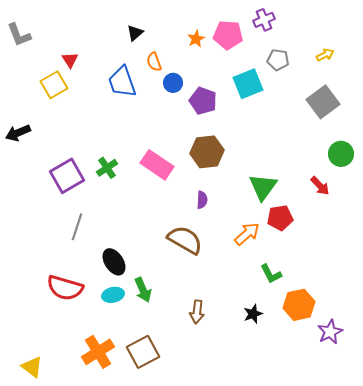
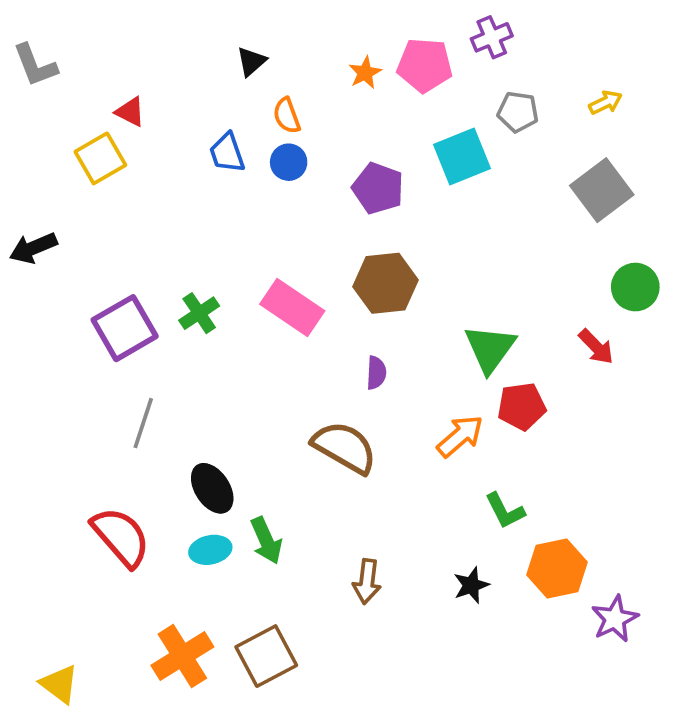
red triangle: (70, 60) -> (130, 112), turned -30
blue trapezoid: (122, 82) -> (227, 153), size x0.7
blue circle: (173, 83) -> (289, 162), moved
red semicircle: (65, 288) -> (121, 537), turned -147

